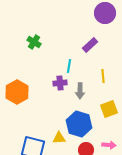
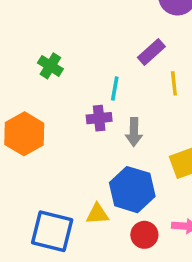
green cross: (34, 42) -> (50, 66), moved
yellow line: (103, 76) -> (174, 83), moved

